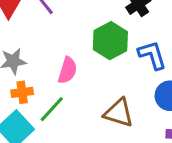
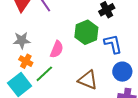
orange cross: (22, 92) -> (26, 61), turned 32

